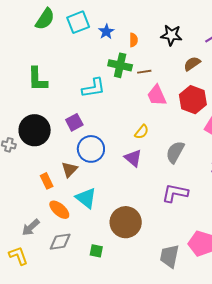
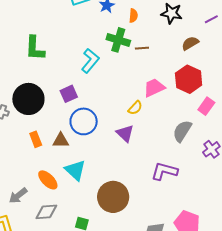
cyan L-shape: (94, 88) -> (90, 61), turned -45
pink trapezoid: (157, 95) -> (154, 88), moved, turned 85
gray semicircle: (175, 152) -> (182, 131), moved
brown triangle: (69, 169) -> (61, 140), turned 42
orange rectangle: (47, 181) -> (36, 139), moved

